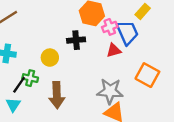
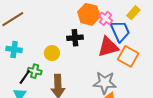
pink cross: (110, 27) -> (106, 18), moved, turned -32
red triangle: (114, 50) -> (108, 47), size x1.6
orange square: (147, 75) -> (128, 56), moved

